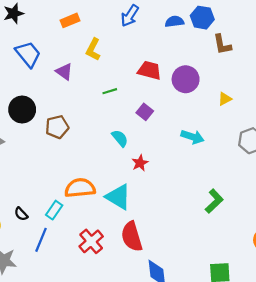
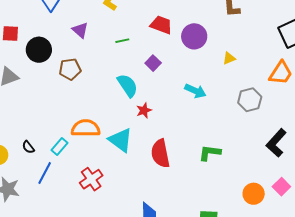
purple triangle: (64, 72) -> (80, 30), moved
cyan semicircle: (120, 138) -> (128, 85), size x1.4
green L-shape: (214, 201) -> (210, 153), turned -135
red semicircle: (132, 236) -> (160, 153), moved

